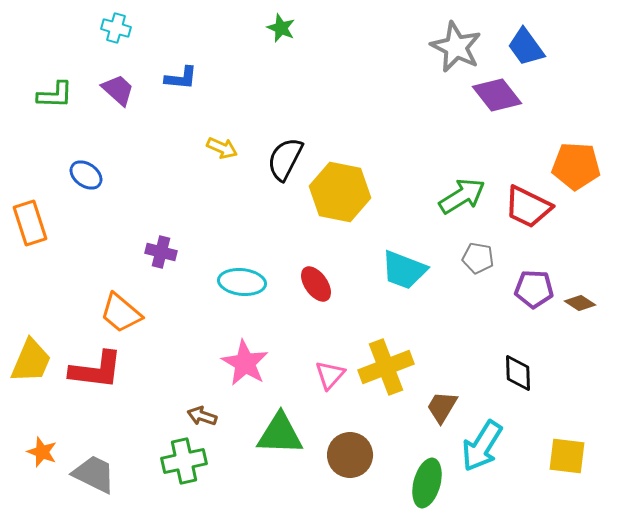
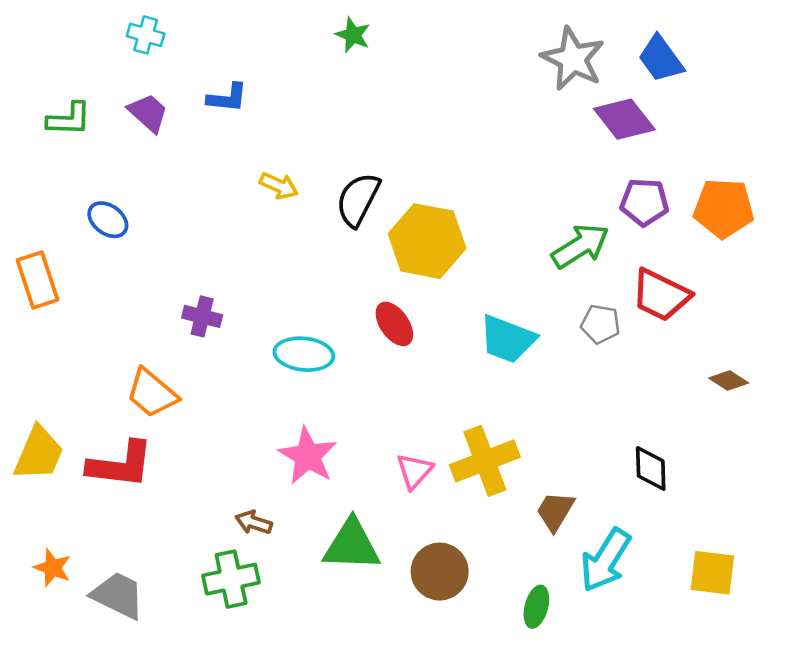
red trapezoid: (528, 207) -> (661, 295), moved
red ellipse: (316, 284) -> (394, 324), moved
purple pentagon: (534, 289) -> (644, 202), moved
green ellipse: (427, 483) -> (536, 607), size x0.7

